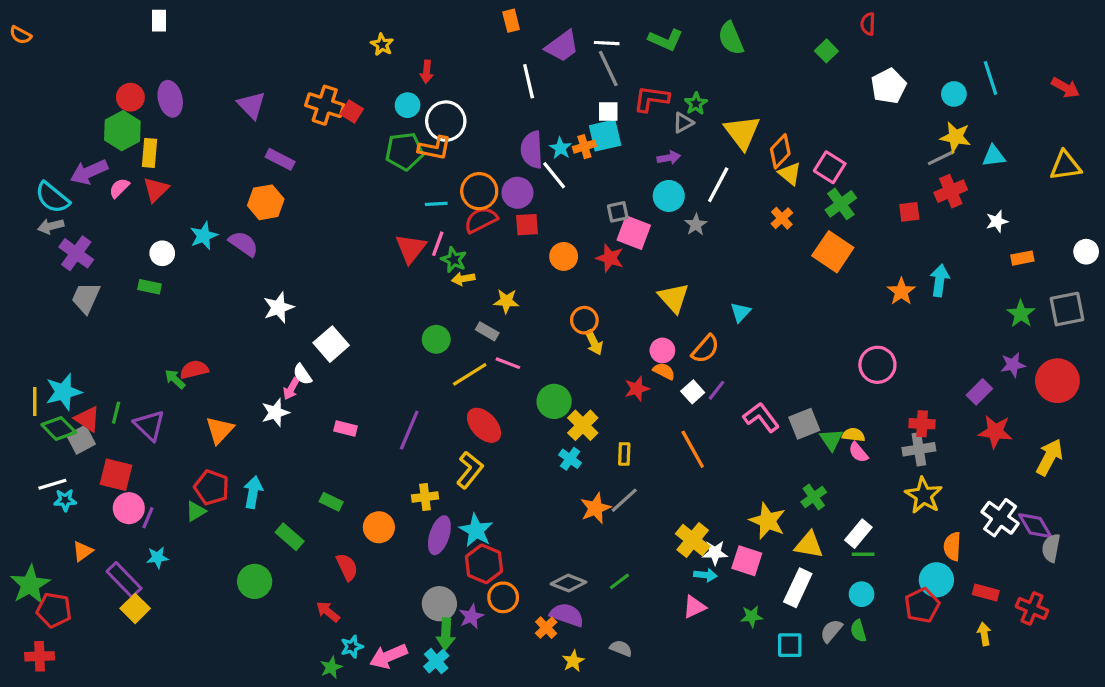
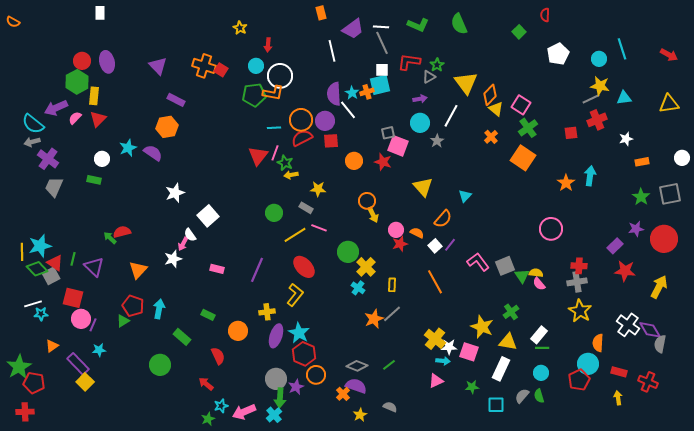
pink circle: (662, 350) -> (396, 230), moved

